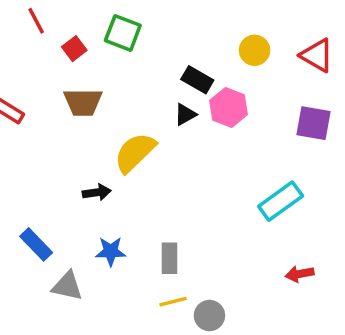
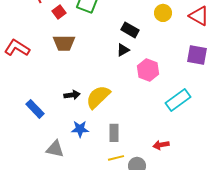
pink hexagon: (229, 107) -> (148, 70), moved
yellow semicircle: (135, 153) -> (98, 97), moved
blue rectangle: (36, 244) -> (35, 109), moved
red arrow: (300, 274) -> (161, 145), moved

